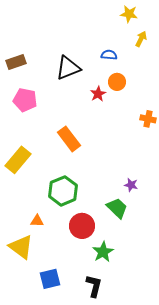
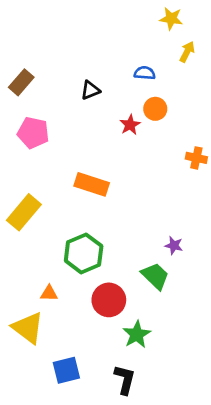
brown rectangle: (16, 62) -> (21, 82), turned -30
black triangle: (68, 68) -> (90, 90), size x0.6
orange rectangle: (69, 139) -> (92, 184), turned -35

